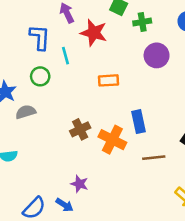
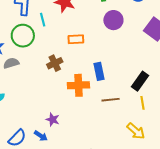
green circle: (40, 76) -> (23, 36), size x1.5
brown cross: (80, 129) -> (55, 63), moved
orange cross: (112, 140) -> (78, 85), turned -30

